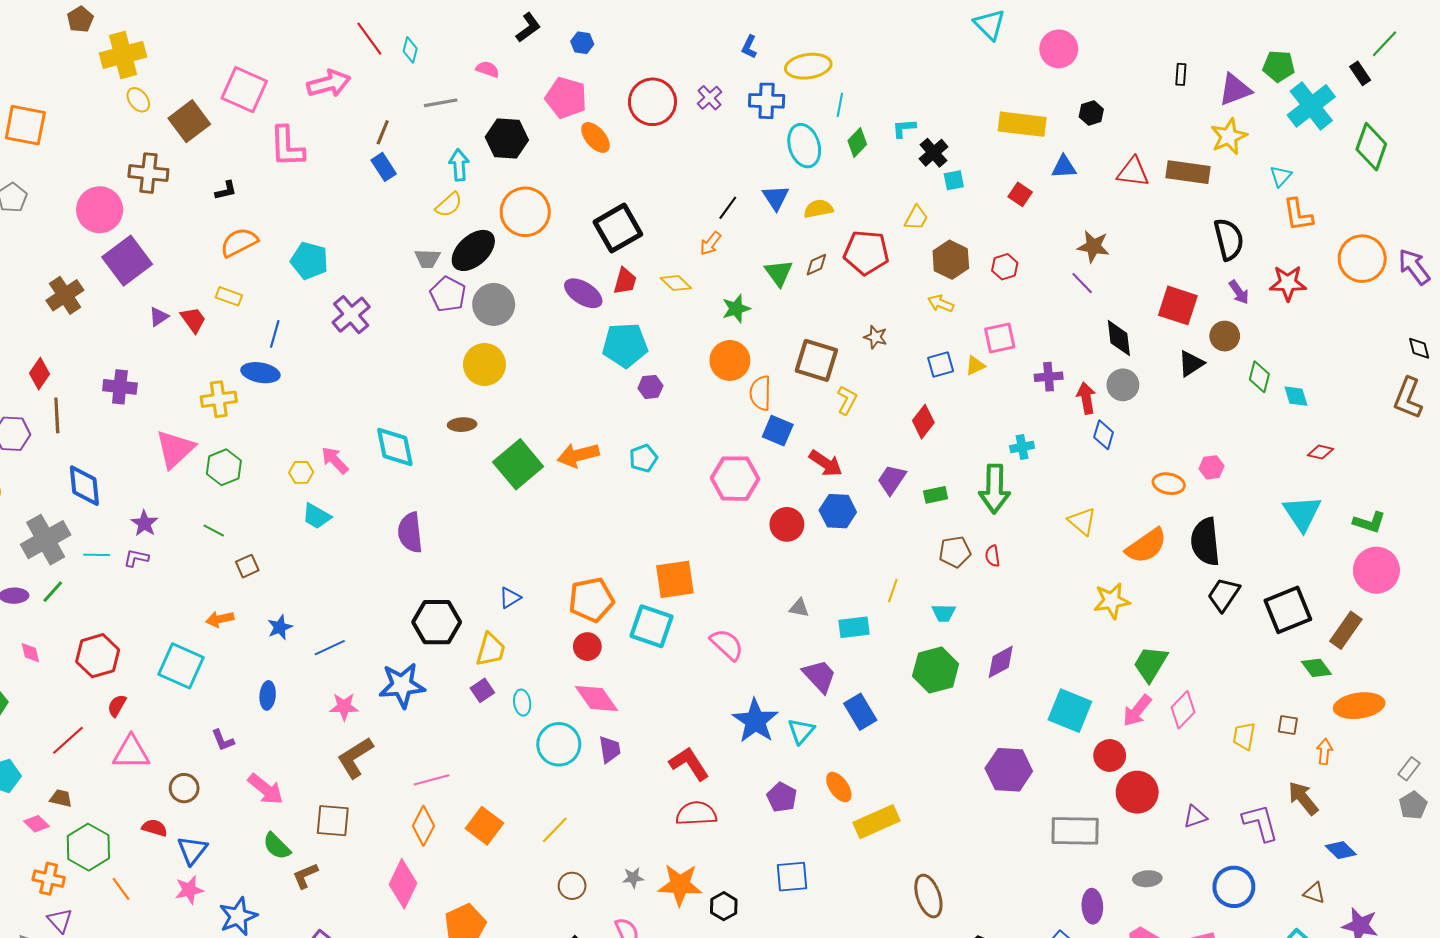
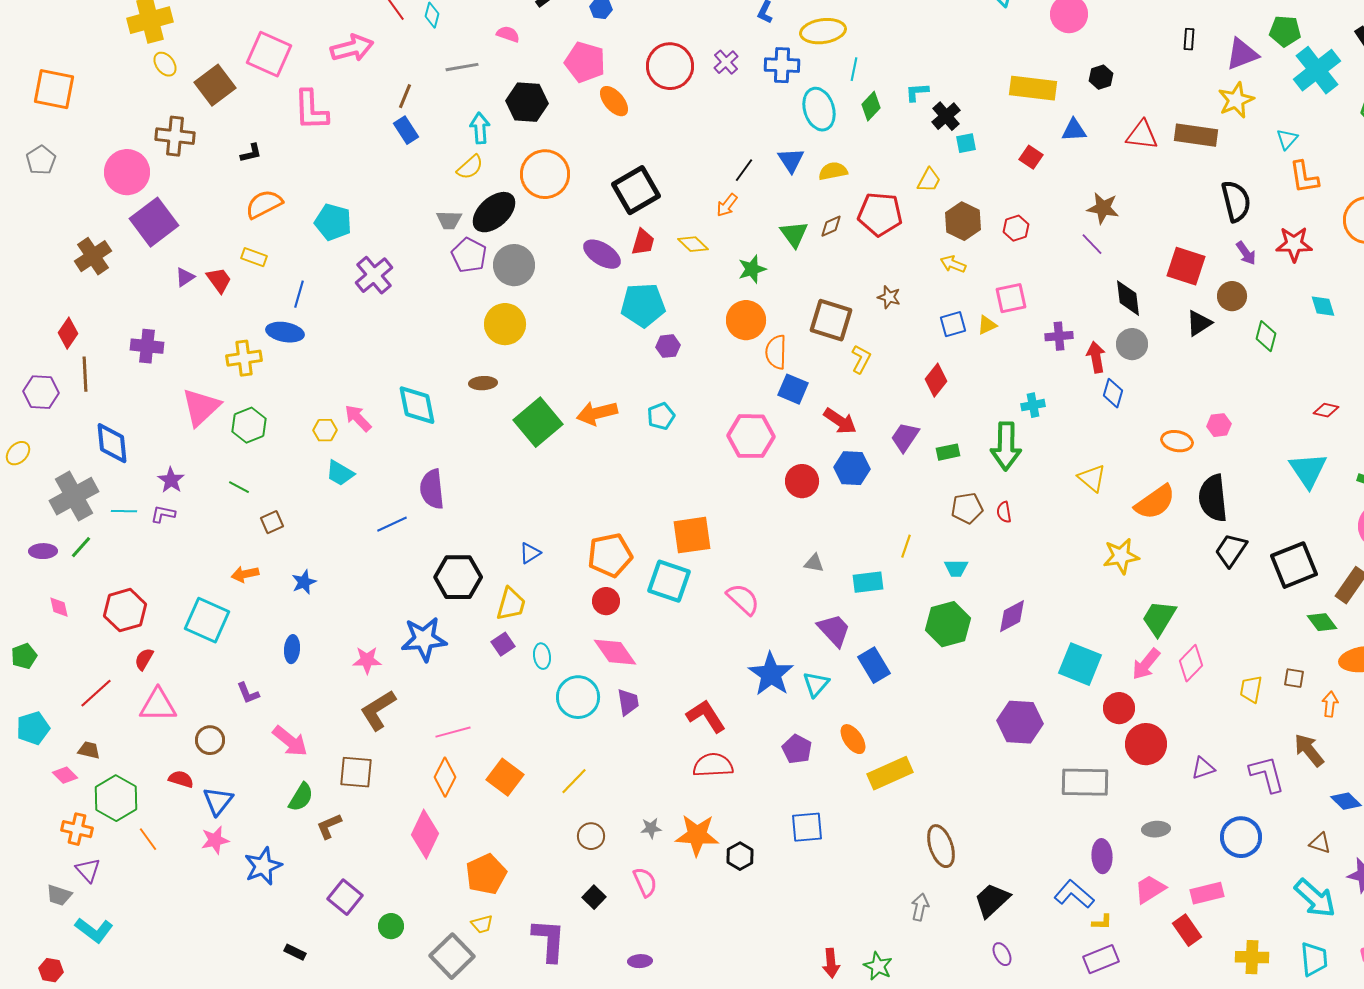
cyan diamond: (1296, 396) -> (1323, 306), moved
blue line: (330, 648) -> (392, 524), moved
green semicircle: (277, 846) -> (301, 797), turned -104

